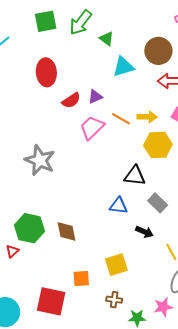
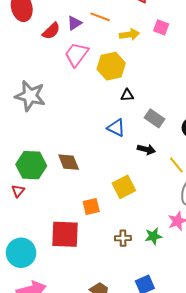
orange line: (121, 119) -> (100, 17), moved
yellow hexagon: (158, 145) -> (111, 66), moved
black triangle: (135, 176) -> (127, 95), size x0.6
blue triangle: (119, 206) -> (116, 128), turned 30
brown cross: (114, 300) -> (123, 238), moved

